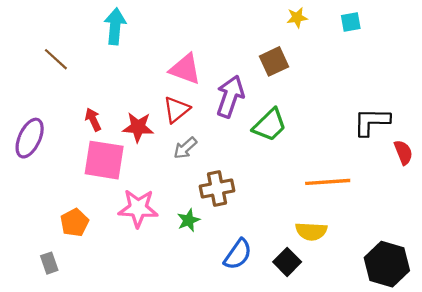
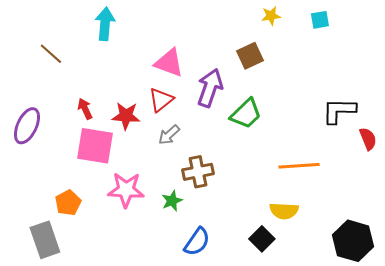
blue semicircle: (238, 254) -> (197, 242), moved
gray rectangle: (49, 263) -> (45, 240), size x1.8

